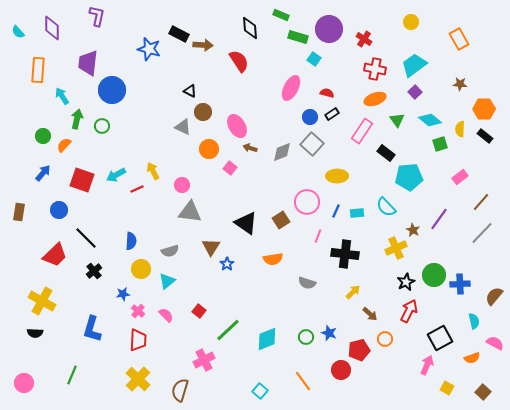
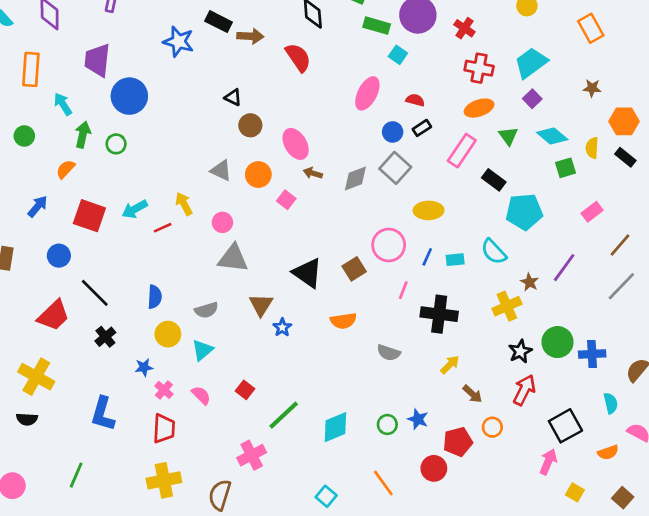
gray triangle: (183, 127) -> (221, 171), moved
green circle: (43, 136) -> (24, 136), moved
yellow cross: (138, 379) -> (164, 480), turned 35

